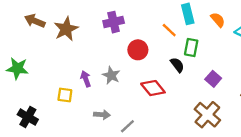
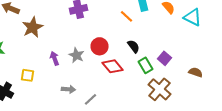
brown star: (66, 29) -> (33, 27), moved
green rectangle: (191, 48) -> (146, 65), moved, turned -42
red circle: (138, 50) -> (100, 46), moved
yellow square: (65, 95) -> (28, 75), moved

